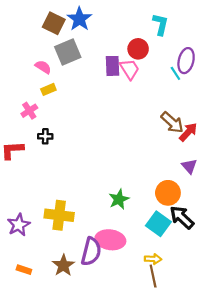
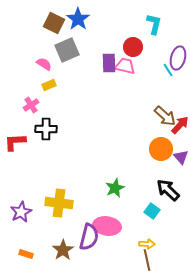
pink trapezoid: (130, 69) -> (125, 66), turned -45
black cross: (45, 136) -> (46, 129), size x1.5
orange circle: (168, 193) -> (161, 149), moved
black arrow: (182, 217) -> (168, 190), moved
cyan square: (158, 224) -> (152, 211), size x0.7

